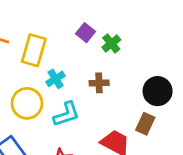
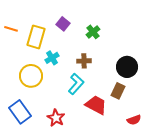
purple square: (85, 33) -> (63, 24), moved
cyan L-shape: (66, 114) -> (76, 84), moved, turned -30

